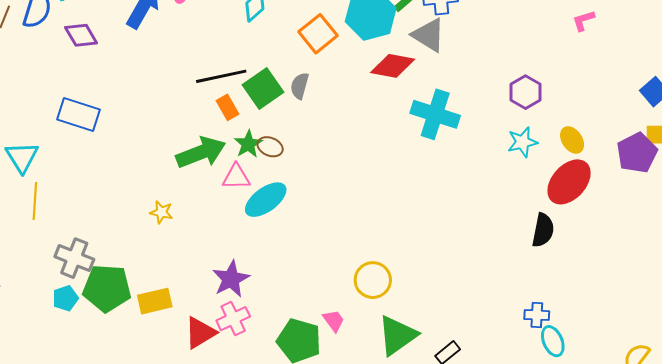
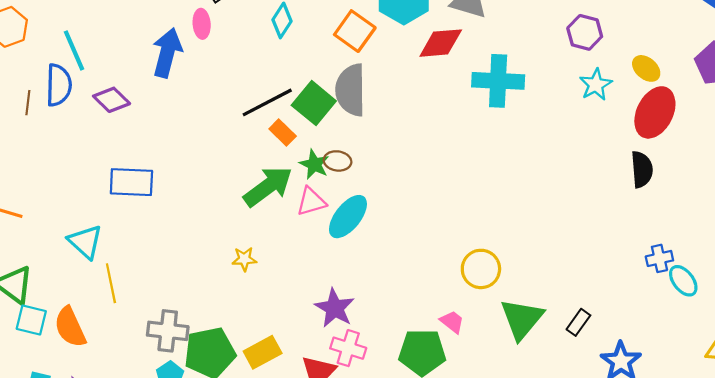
gray semicircle: (300, 86) -> (351, 90), size x1.8
pink cross: (233, 319) -> (348, 348), turned -32

